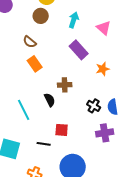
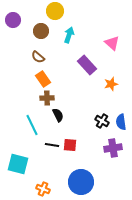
brown circle: (41, 16) -> (41, 31), moved
cyan arrow: (74, 20) -> (69, 35), moved
brown cross: (65, 85) -> (47, 98), moved
black line: (44, 144) -> (52, 145), moved

